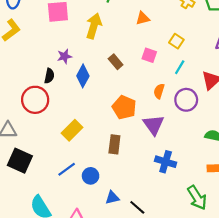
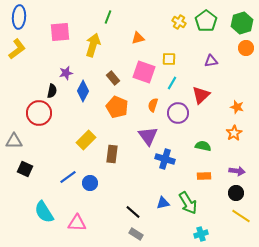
yellow square: (176, 41) -> (169, 59), turned -32
pink square: (149, 55) -> (144, 72), size x1.6
orange pentagon: (124, 107) -> (117, 107), moved
yellow rectangle: (72, 130) -> (86, 140), moved
black square: (20, 161) -> (25, 169), size x0.7
blue cross: (166, 162) -> (165, 159), moved
blue triangle: (112, 198) -> (163, 203), moved

